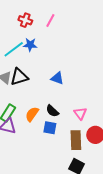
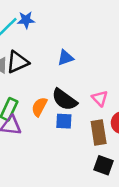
blue triangle: (57, 78) -> (65, 58), turned -32
black semicircle: (52, 111) -> (64, 100), size x1.5

